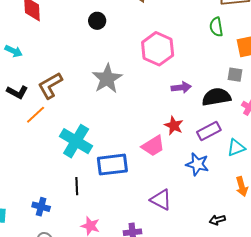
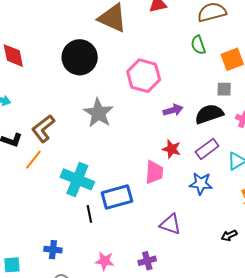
black circle: (97, 21) -> (80, 57), size x2.0
pink trapezoid: (153, 146) -> (154, 172), turned -45
black line: (77, 186) -> (89, 214), moved

